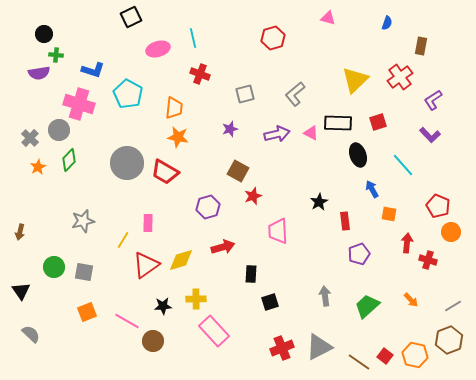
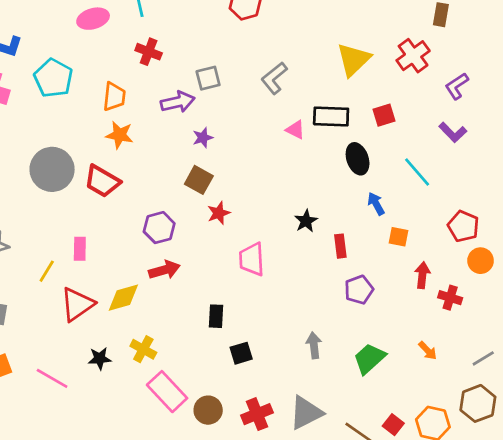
purple star: (230, 129) -> (203, 138), moved
purple arrow: (277, 134) -> (178, 102), moved
red arrow: (223, 247) -> (164, 270), moved
yellow cross: (196, 299) -> (143, 349), turned 30
brown circle: (153, 341) -> (208, 410), moved

